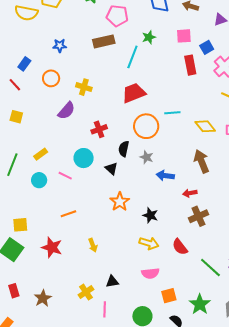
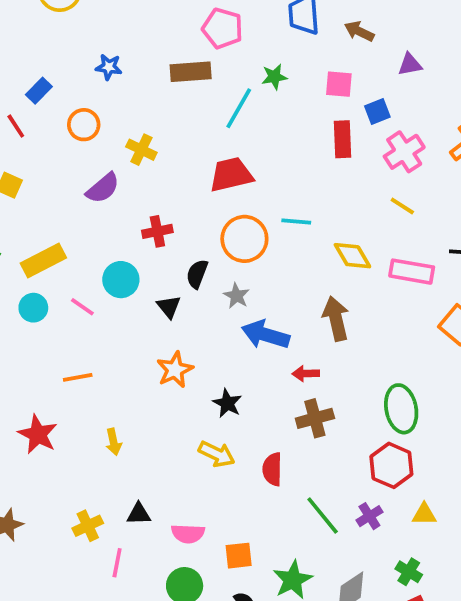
yellow rectangle: (41, 154) -> (43, 261), size x1.6
blue arrow: (165, 176) -> (265, 335), size x1.4
red semicircle: (180, 247) -> (272, 469), turned 30
pink semicircle: (150, 273) -> (188, 534), moved

